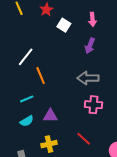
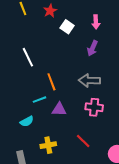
white line: (26, 57) -> (28, 57), turned -66
orange line: (41, 76) -> (51, 82), moved
cyan line: (27, 99) -> (39, 100), moved
purple triangle: (50, 116) -> (59, 109), moved

